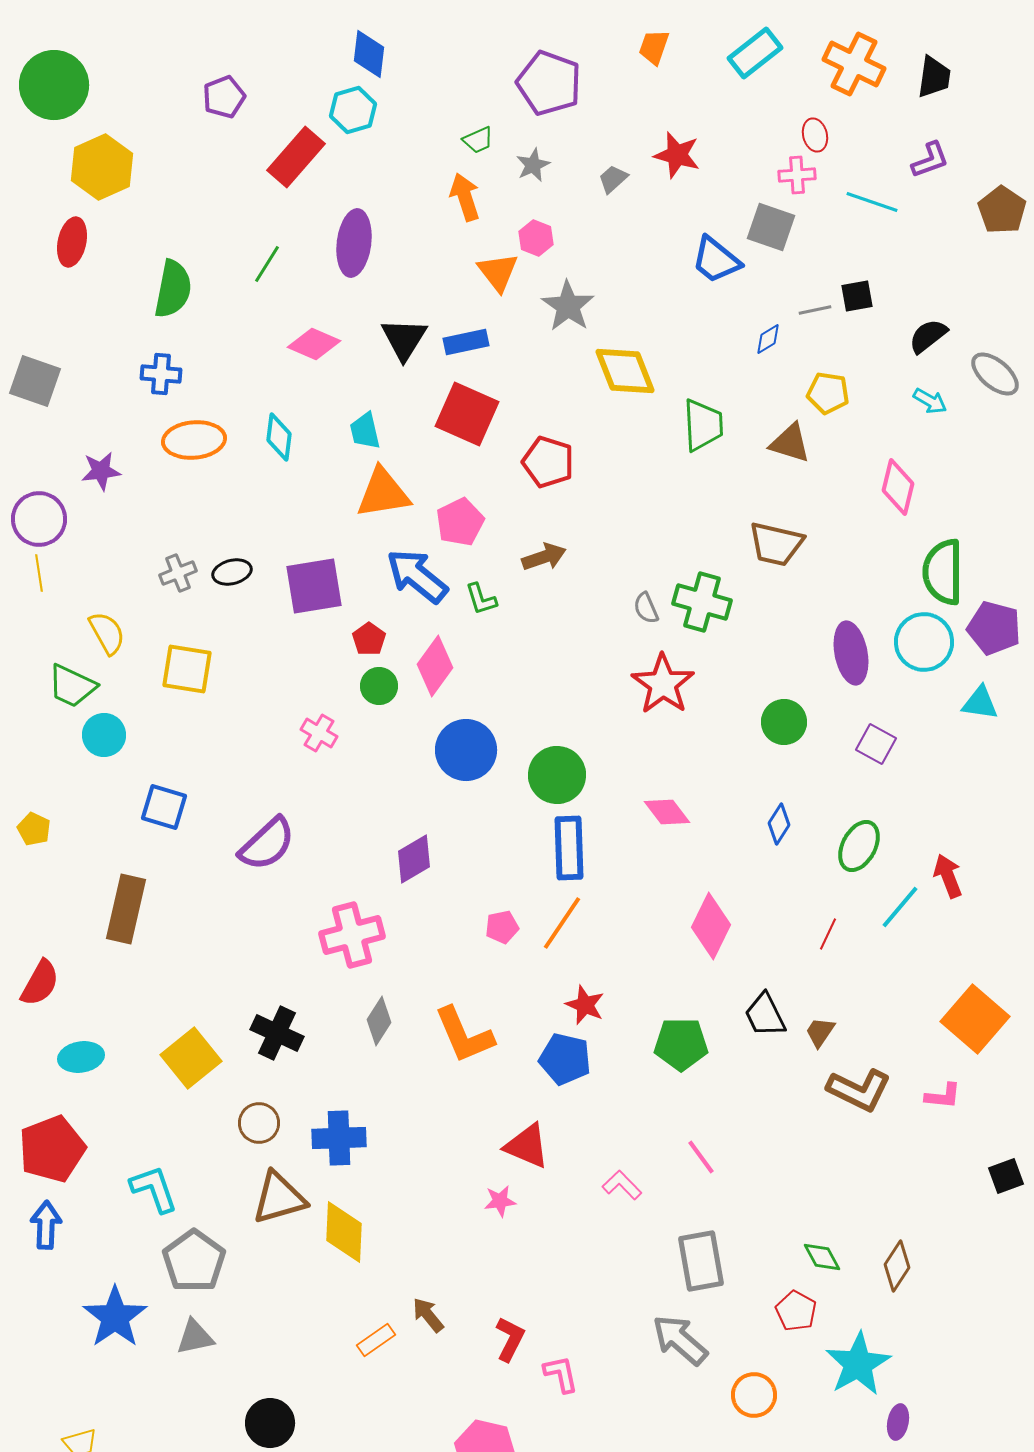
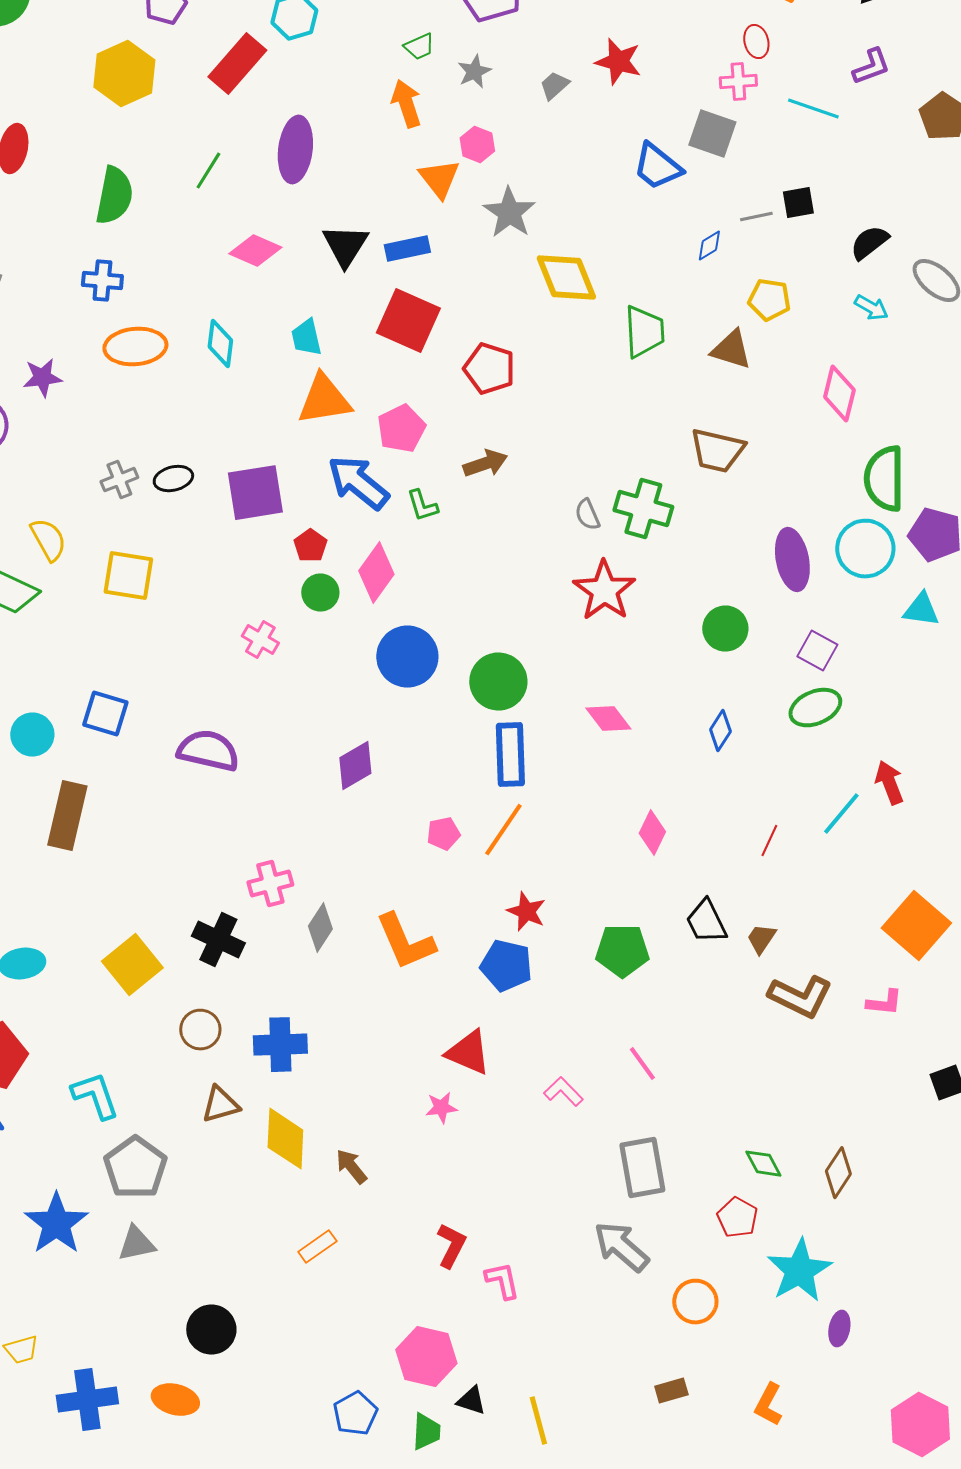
yellow hexagon: (102, 167) -> (124, 74), moved
cyan circle: (104, 735) -> (32, 735), moved
purple semicircle: (267, 844) -> (208, 751), turned -124
green ellipse: (859, 846) -> (815, 708), moved, turned 39
pink diamond: (711, 926) -> (652, 833), size x0.7
pink cross: (352, 935) -> (270, 884), moved, size x0.7
brown triangle: (279, 1198) -> (220, 1105), size x0.7
brown arrow: (428, 1315) -> (351, 1167), moved

